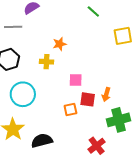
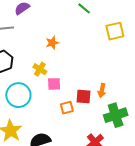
yellow cross: (47, 62) -> (40, 69), moved, turned 32
pink square: (76, 80) -> (54, 84), moved

